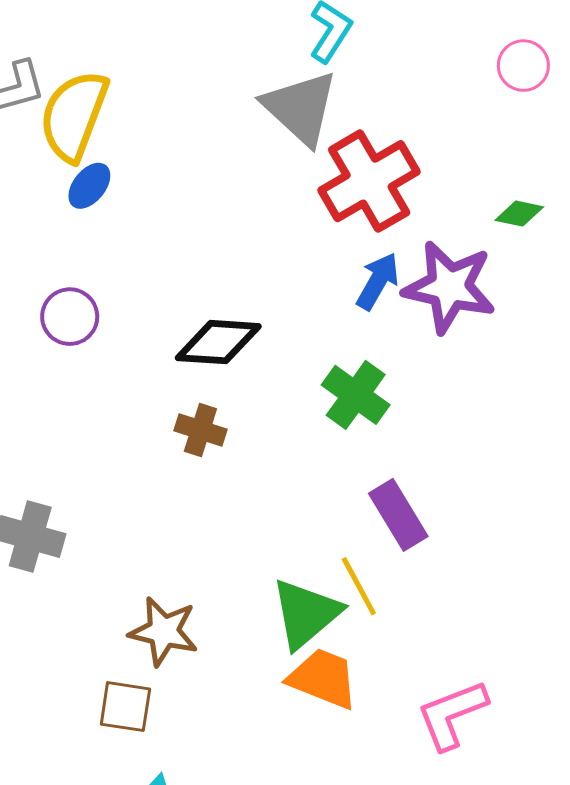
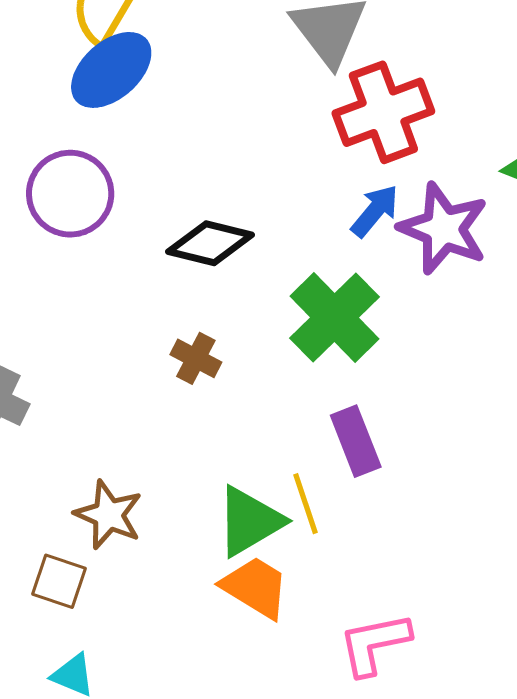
blue ellipse: (89, 186) -> (111, 70), size x1.8
purple circle: (70, 317) -> (70, 194), size x1.5
green cross: (356, 395) -> (334, 318), size x1.4
brown cross: (200, 430) -> (196, 358), moved

